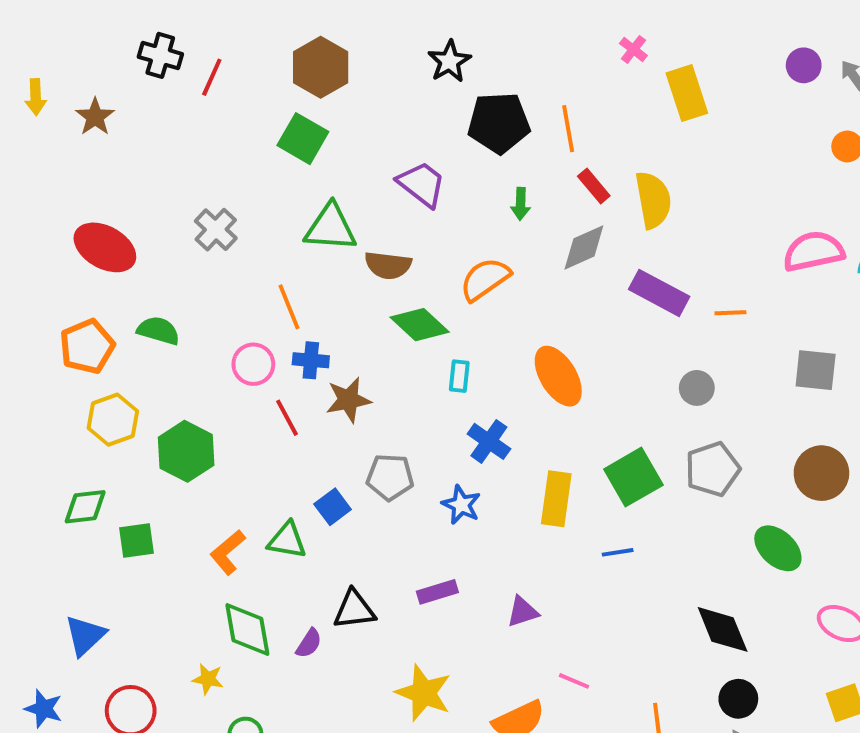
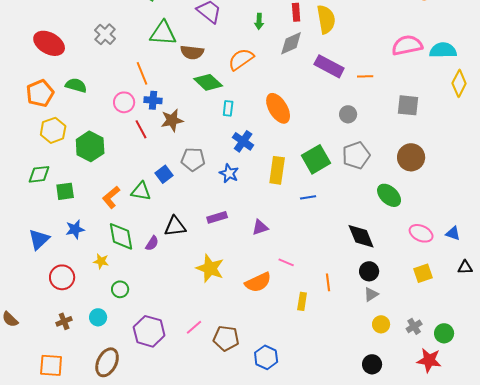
red rectangle: (594, 186) -> (296, 12), turned 36
blue star: (44, 709) -> (75, 229), moved, turned -30

